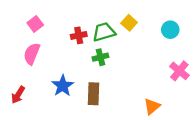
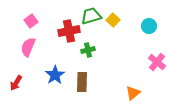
green trapezoid: (104, 32) -> (91, 16), moved
red cross: (79, 35) -> (69, 31), size x1.5

